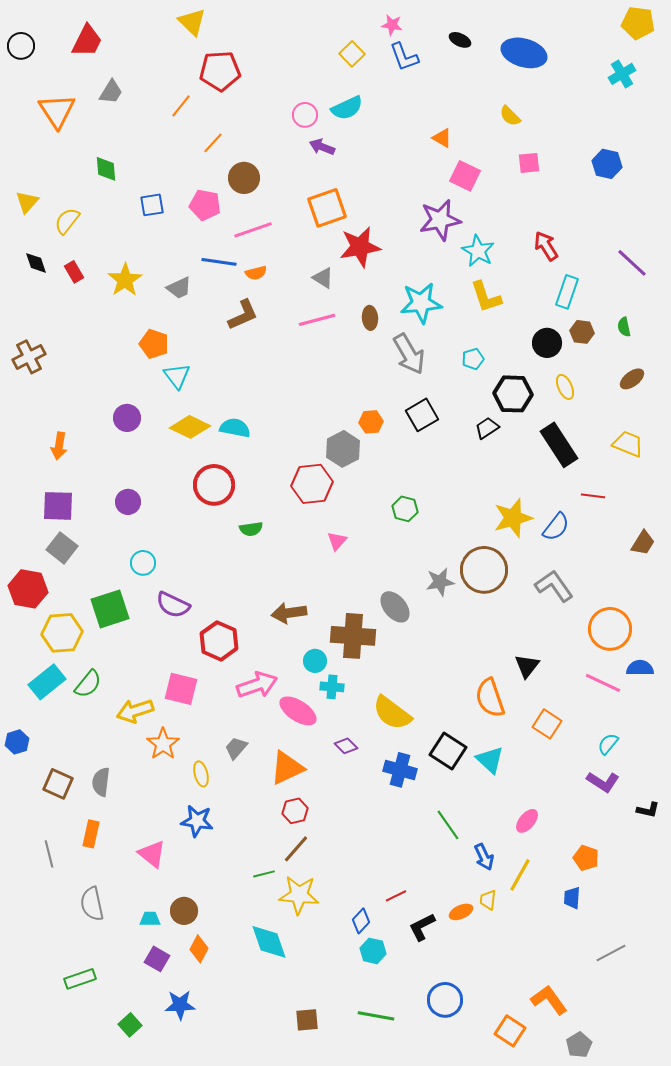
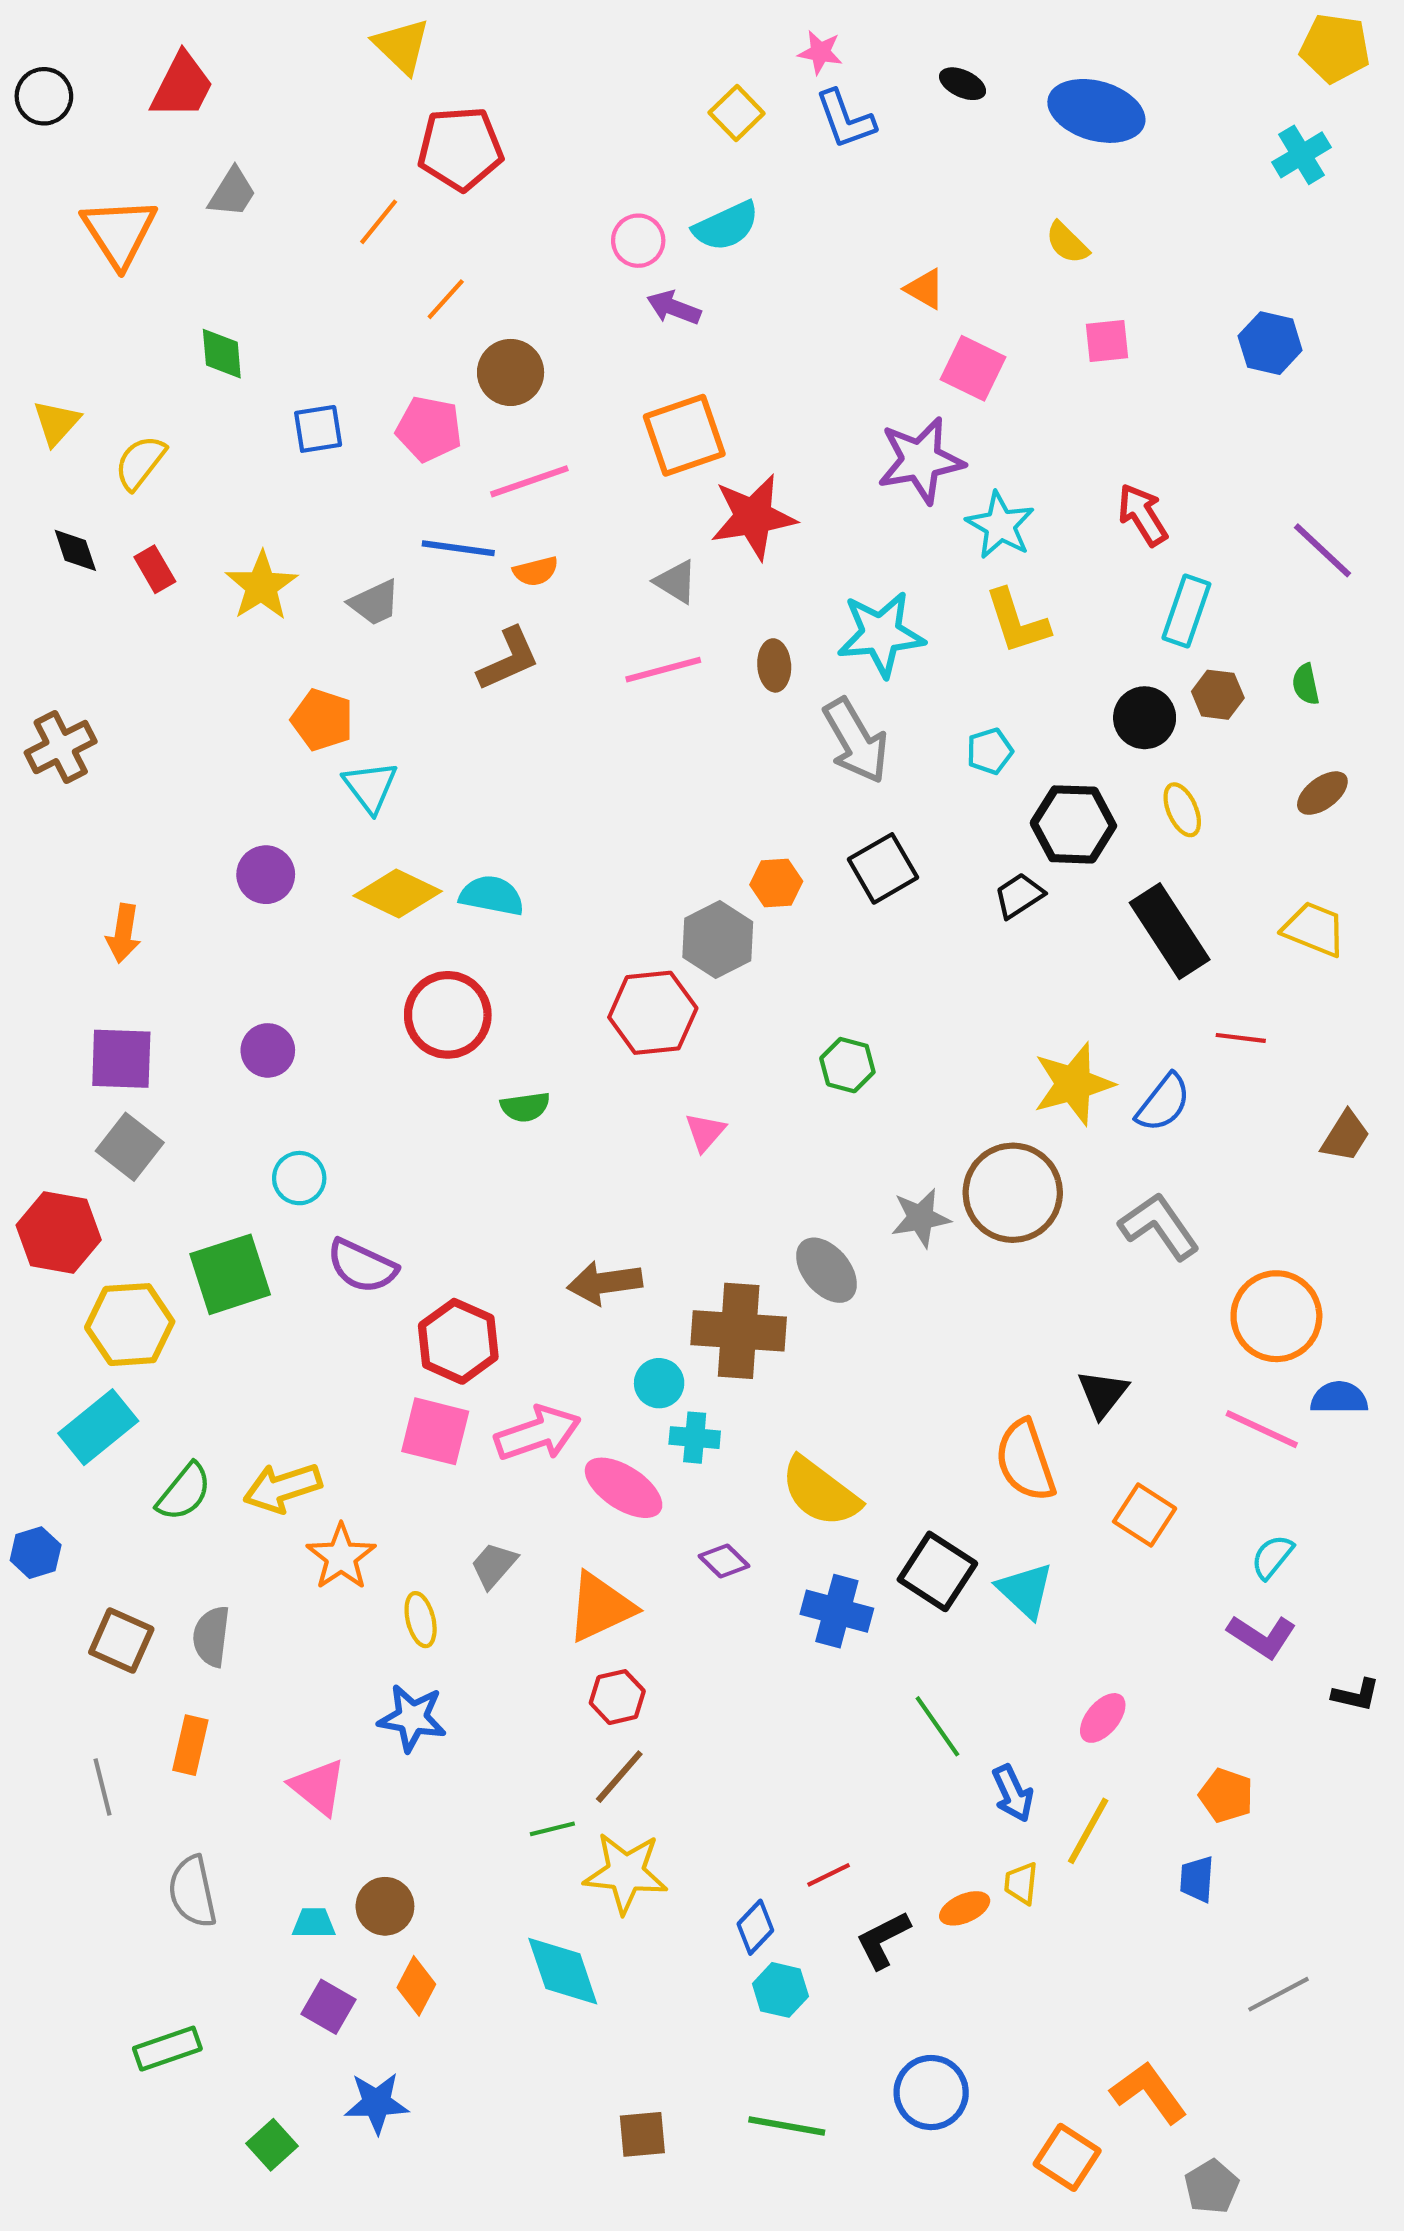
green semicircle: (88, 684) -> (184, 1492), moved
pink square: (181, 689) -> (435, 1431), moved

